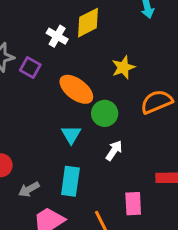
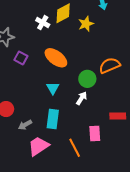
yellow star: (123, 67) -> (86, 24), moved
purple square: (30, 68) -> (21, 58), moved
green circle: (105, 113) -> (87, 79), moved

